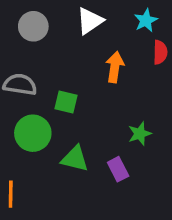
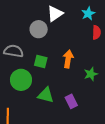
gray circle: (33, 26) -> (39, 29), moved
orange arrow: (115, 67) -> (68, 59), moved
green star: (140, 134) -> (91, 74), moved

